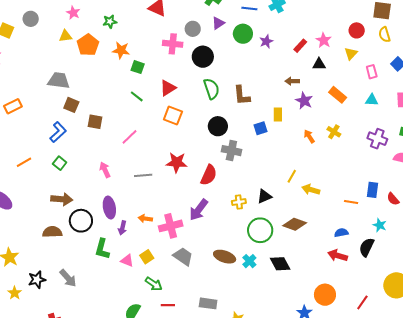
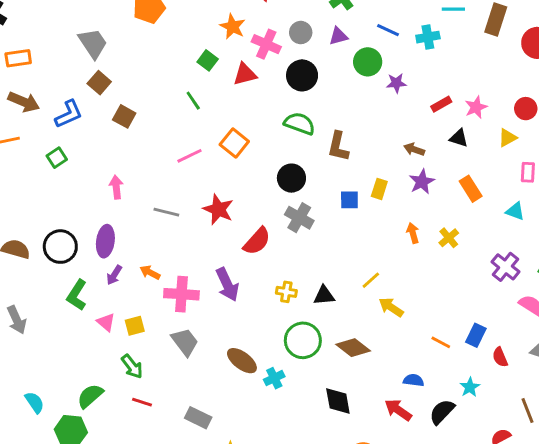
orange star: (121, 50) -> (233, 27), moved
gray trapezoid: (59, 80) -> (93, 43), turned 30
red triangle: (168, 88) -> (245, 74), moved
green semicircle: (211, 89) -> (300, 124), turned -70
pink line: (129, 137) -> (189, 156), moved
brown arrow: (62, 199) -> (24, 102), moved
purple arrow: (199, 210) -> (227, 285), turned -80
black diamond: (280, 264) -> (338, 401), moved

